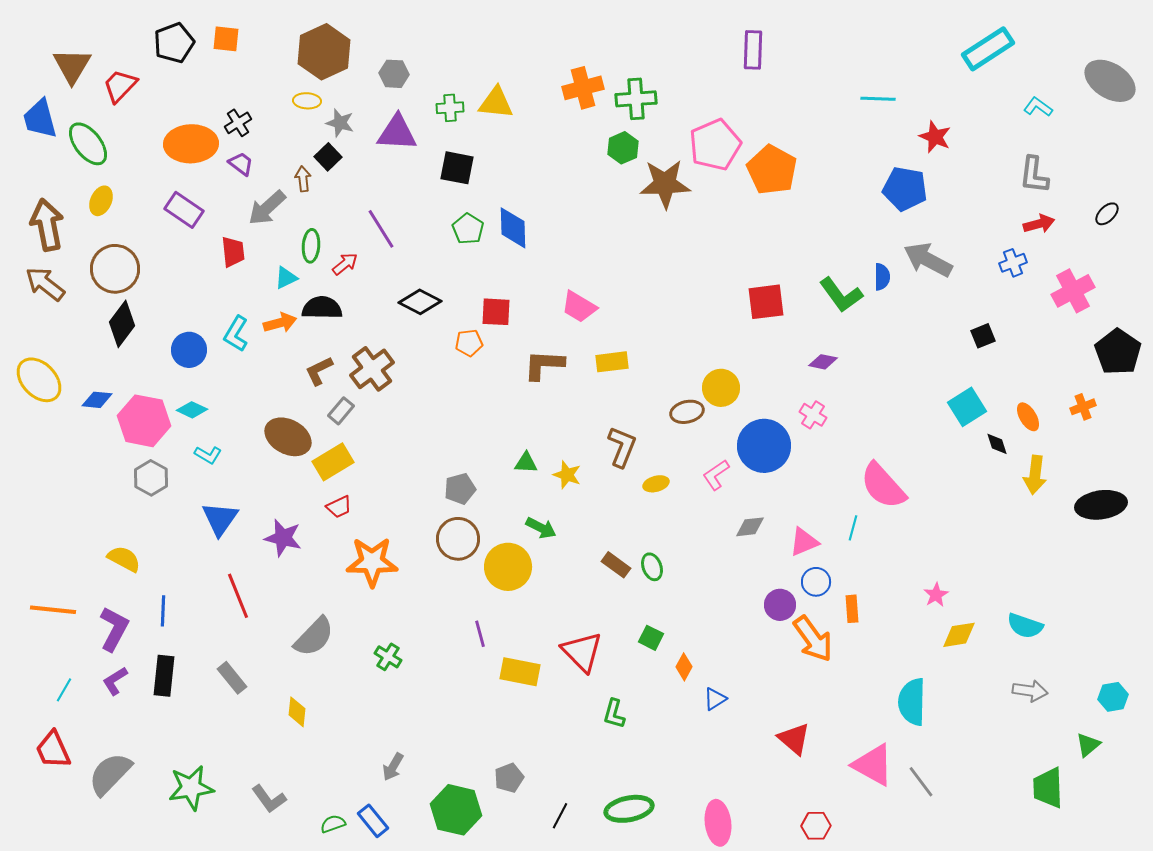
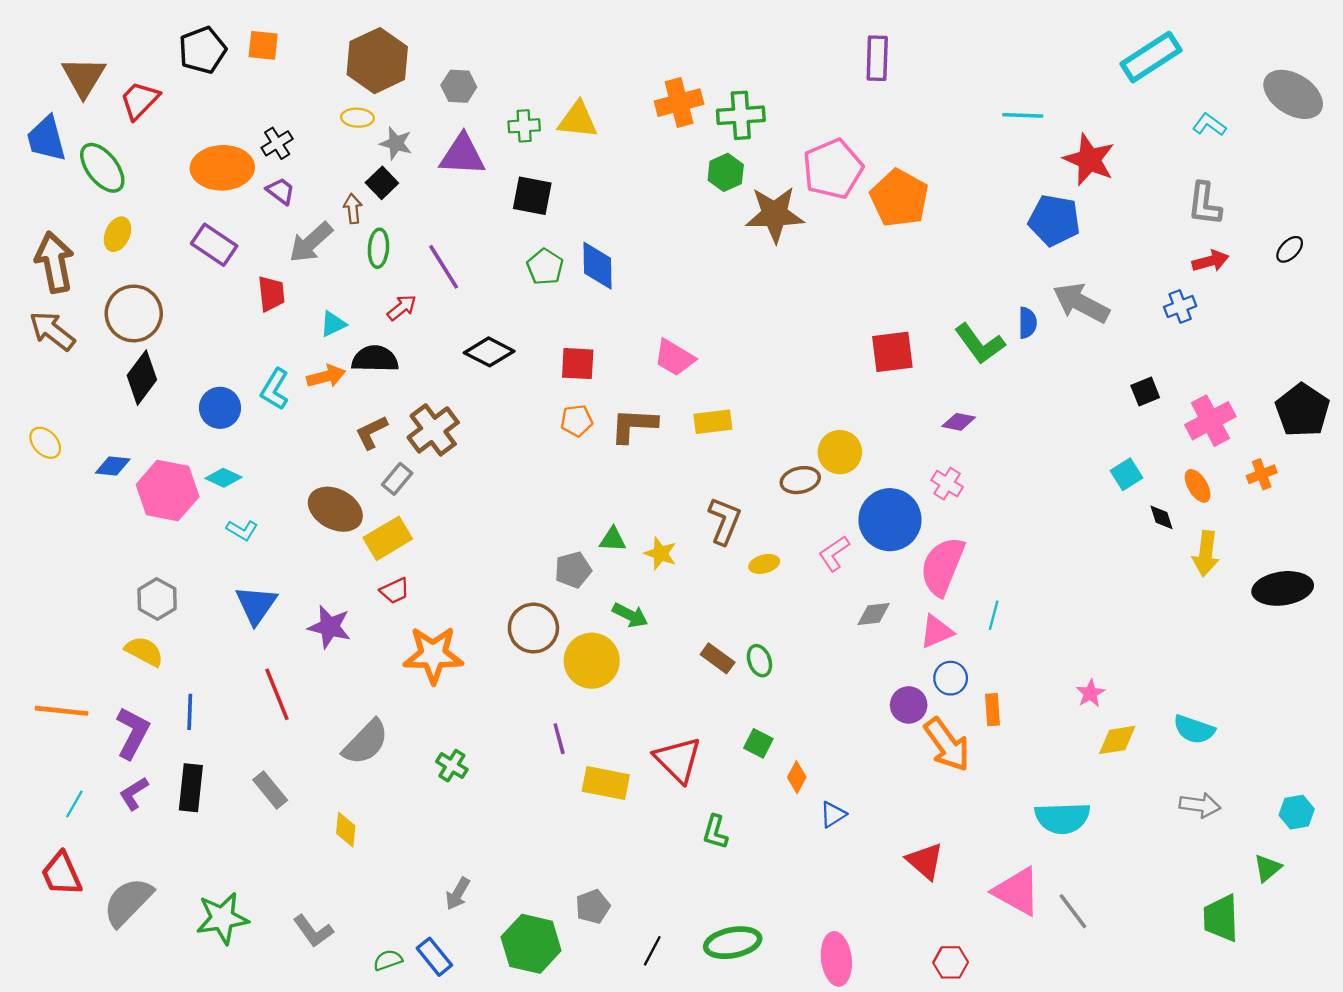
red star: (935, 137) -> (1089, 160), size x1.4
green ellipse: (311, 246) -> (378, 248), moved
pink cross: (1073, 291) -> (1210, 421), moved
orange pentagon: (469, 343) -> (577, 421), moved
yellow ellipse: (39, 380) -> (45, 443), size x0.6
cyan square: (967, 407) -> (1127, 474), size x0.7
gray hexagon: (151, 478) -> (157, 599), moved
pink semicircle: (883, 486) -> (942, 566), moved, turned 64
gray pentagon: (460, 489) -> (573, 570), moved
cyan semicircle: (912, 702) -> (1062, 818), turned -93

